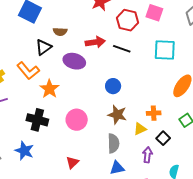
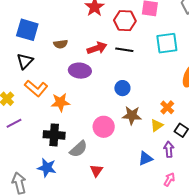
black triangle: (44, 47) -> (25, 61), moved
orange star: (49, 89) -> (60, 102), turned -30
orange cross: (154, 113) -> (167, 107), turned -32
pink circle: (77, 120) -> (104, 127), moved
gray semicircle: (113, 143) -> (78, 149), moved, turned 60
blue triangle: (117, 168) -> (145, 158), moved

